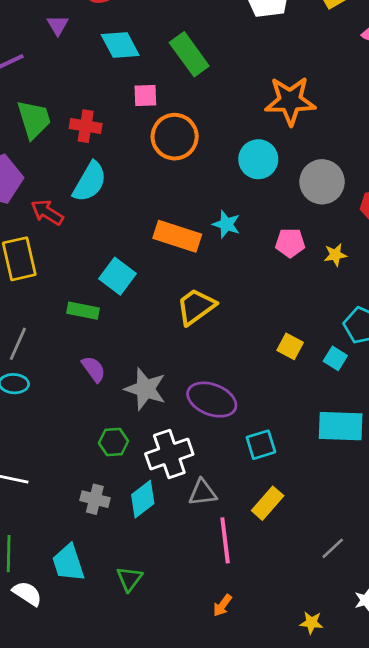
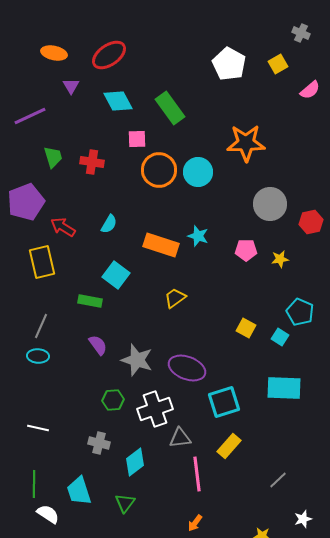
green trapezoid: (34, 119) -> (53, 157), size x0.7
cyan circle: (258, 159) -> (198, 172), moved
cyan semicircle: (90, 182) -> (109, 224), moved, size x0.6
yellow trapezoid: (196, 307) -> (175, 298), size x0.7
cyan square: (261, 445) -> (224, 402), size x1.4
cyan diamond: (143, 499) -> (135, 462), moved

